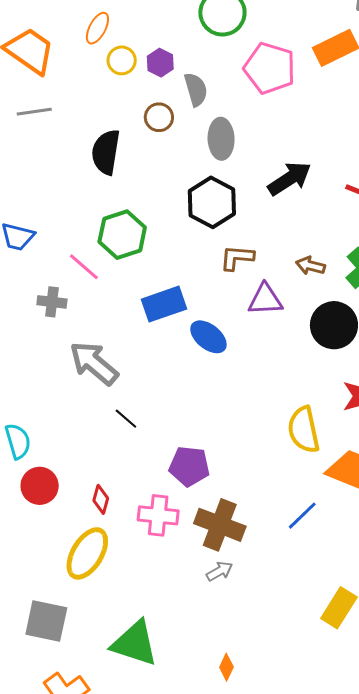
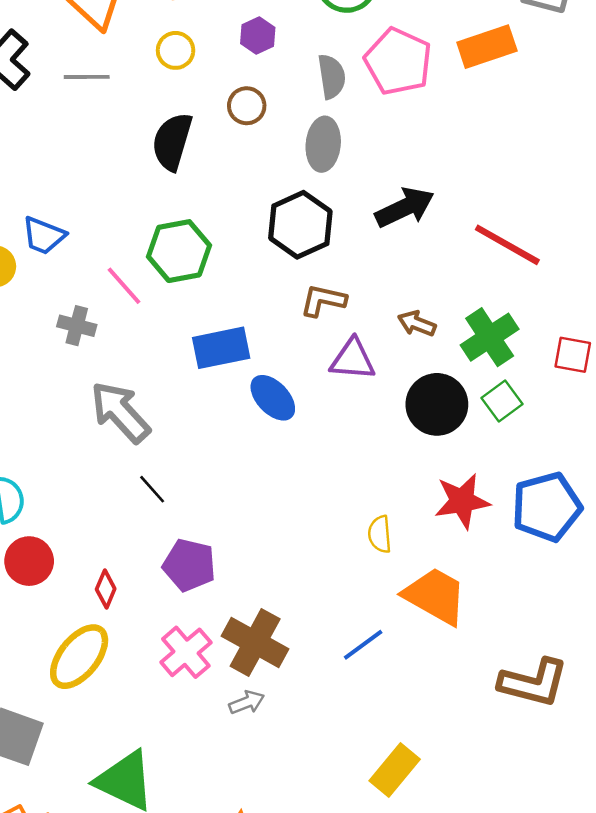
yellow circle: (122, 60) -> (176, 50), moved
gray semicircle: (196, 89) -> (332, 77), moved
yellow semicircle: (304, 430) -> (380, 534), size x0.6
purple pentagon: (189, 466) -> (189, 565), moved
pink cross: (158, 515) -> (186, 652), moved, turned 36

